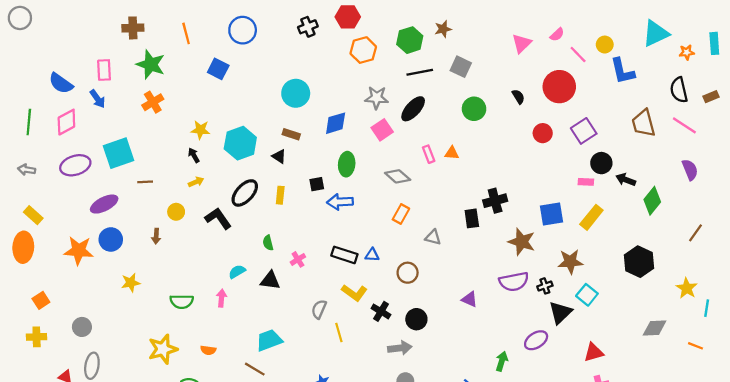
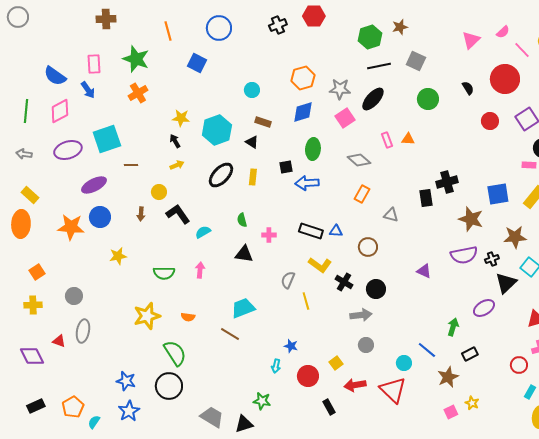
brown cross: (133, 28) -> (106, 19), moved
orange hexagon: (363, 50) -> (303, 78), moved
cyan circle: (296, 93) -> (252, 90), moved, size x0.6
black L-shape: (218, 218) -> (178, 214), moved
pink cross: (298, 259) -> (269, 235), turned 32
cyan semicircle: (237, 272) -> (203, 232), moved

